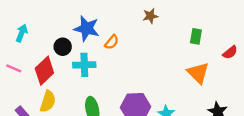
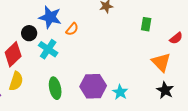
cyan cross: (84, 65) -> (48, 49), turned 36
orange triangle: (198, 73) -> (161, 62), moved

